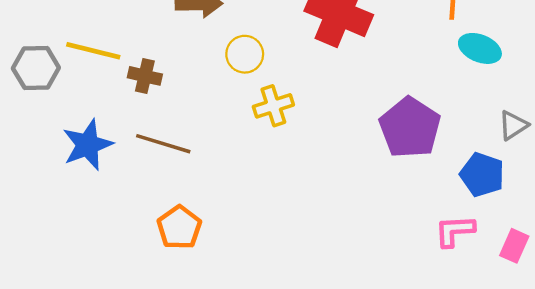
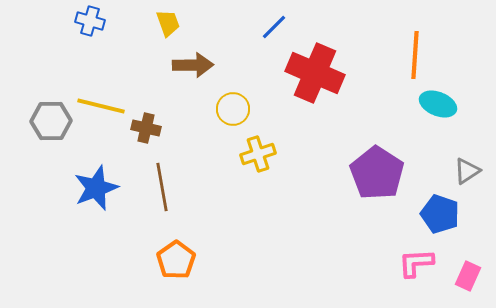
brown line: (163, 144) -> (162, 187), turned 63

